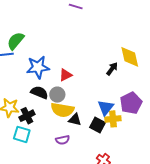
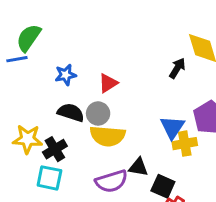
blue star: (38, 67) -> (66, 75), size x0.6
black triangle: (75, 120) -> (138, 167), moved
black square: (98, 125) -> (163, 186), moved
purple semicircle: (63, 140) -> (111, 181), size x1.5

